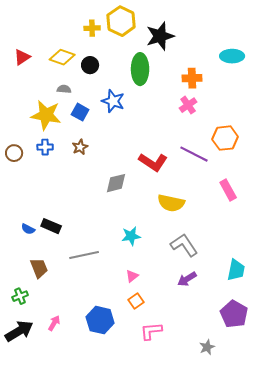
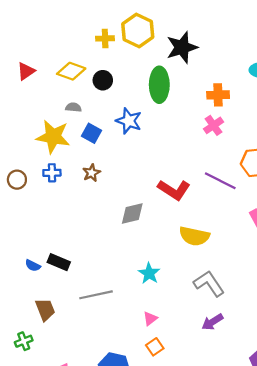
cyan star: (131, 236) -> (149, 273), turned -30

